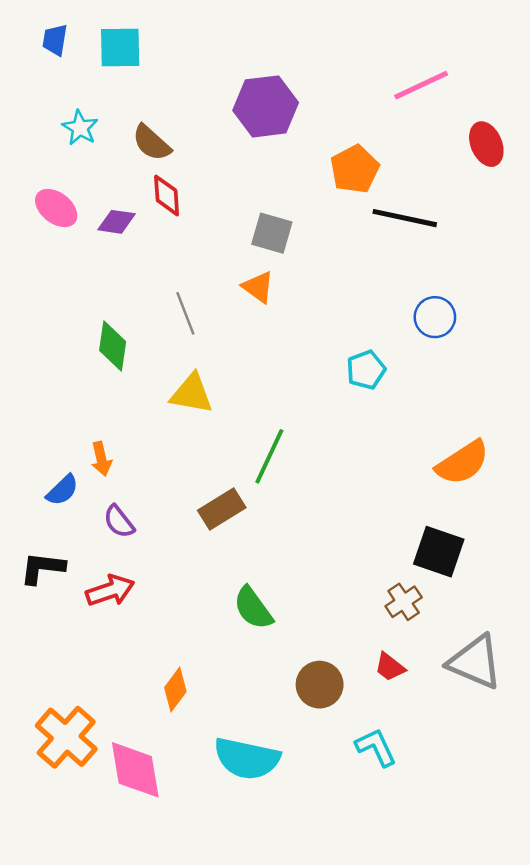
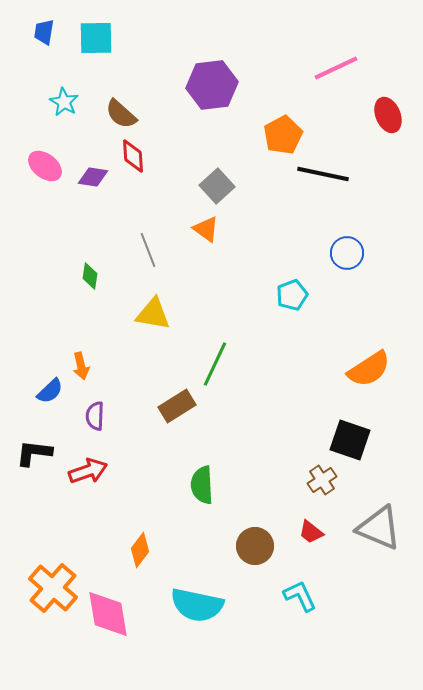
gray square: (272, 233) -> (217, 186), turned 32
green diamond: (113, 346) -> (90, 276), size x0.7
purple semicircle: (119, 522) -> (95, 416), turned 40
green semicircle: (253, 608) -> (202, 485), turned 33

